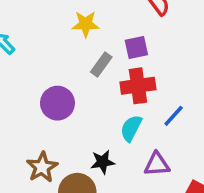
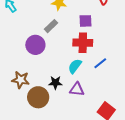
gray rectangle: (101, 65) -> (51, 26), moved
purple triangle: (157, 164) -> (77, 89), moved
brown star: (42, 167) -> (21, 80), turned 30

